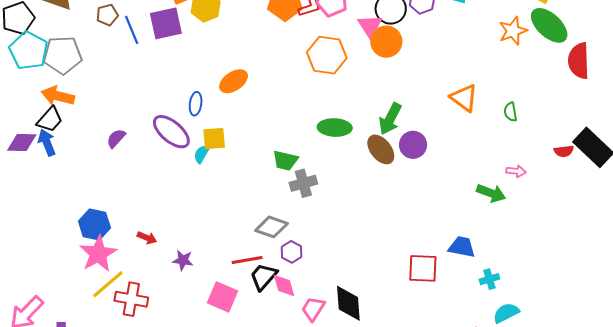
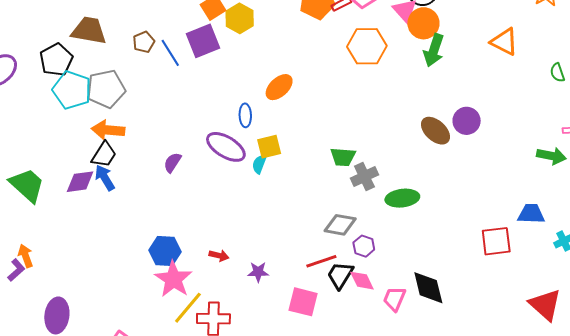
orange triangle: (464, 98) -> (504, 42), moved
green arrow: (390, 119) -> (434, 50), moved
green ellipse: (335, 128) -> (402, 198), moved

